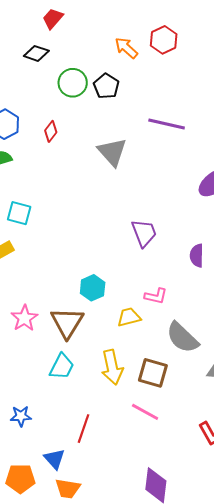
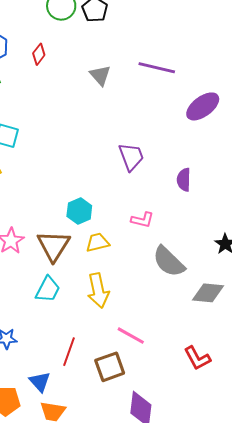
purple line: (167, 124) -> (157, 68), moved
gray triangle: (112, 152) -> (100, 75), size x0.7
yellow trapezoid: (129, 317) -> (97, 242), moved
brown square: (153, 373) -> (110, 367), moved, turned -36

